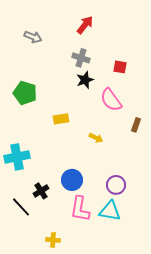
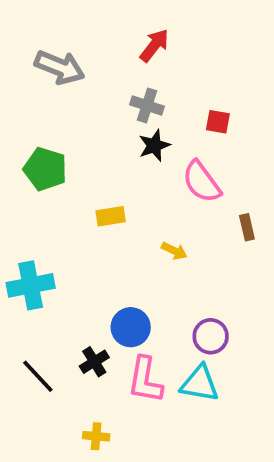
gray arrow: (33, 37) -> (60, 67), size x1.5
brown rectangle: (136, 125) -> (247, 227), turned -32
black cross: (41, 191) -> (94, 362), moved

